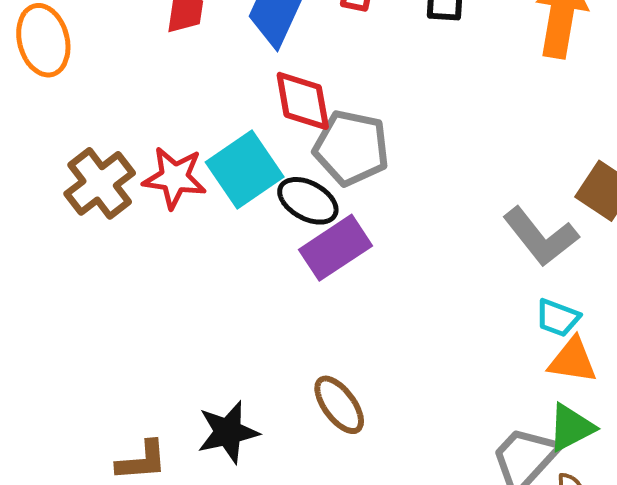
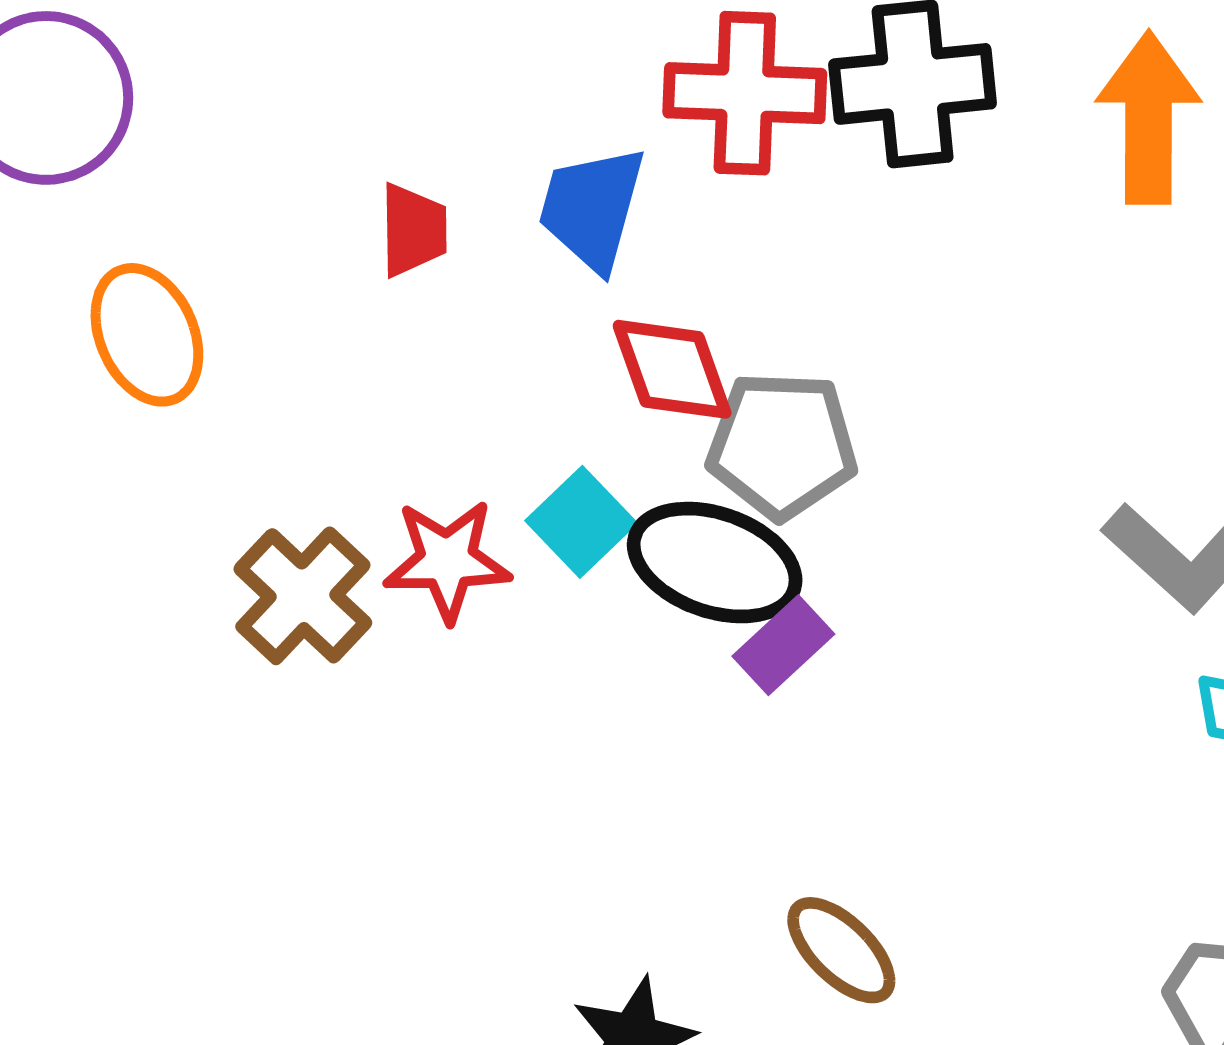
cyan square: (245, 169) -> (581, 522), size x0.7
black ellipse: (308, 201) -> (715, 563), size x1.4
purple rectangle: (335, 248) -> (783, 645), size x0.7

